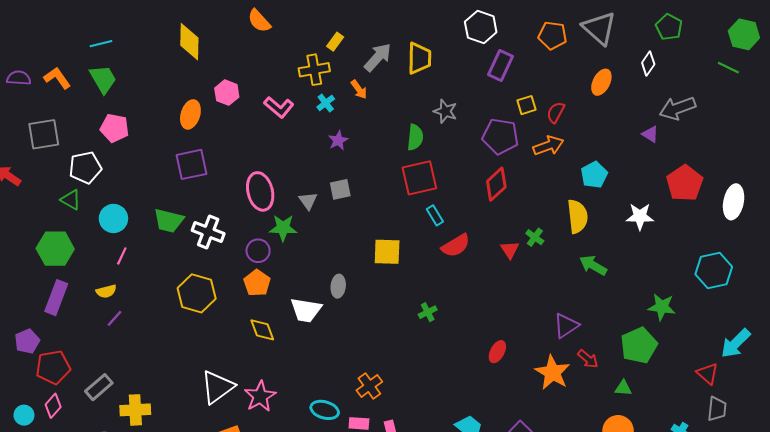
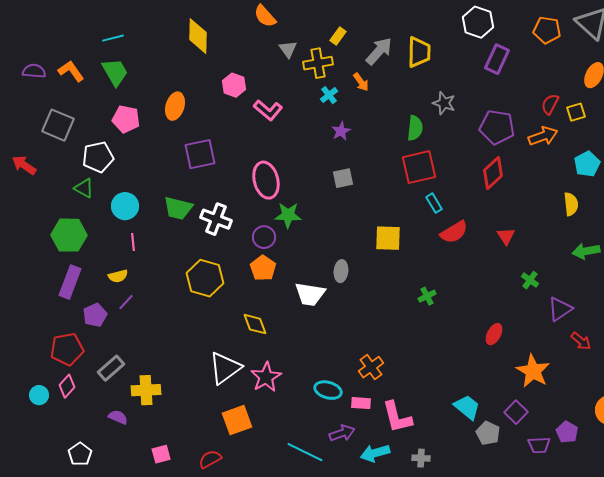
yellow square: (526, 105) -> (576, 112), moved
pink L-shape: (279, 107) -> (268, 110), moved
orange ellipse: (190, 114) -> (175, 106), moved
gray square: (44, 134) -> (58, 125), turned 32
gray triangle: (308, 201) -> (288, 49), moved
yellow semicircle: (577, 216) -> (571, 204), size x0.7
green cross: (535, 237) -> (530, 280), moved
pink line: (122, 256) -> (133, 242), turned -30
green arrow: (593, 265) -> (586, 251), turned -40
yellow diamond: (262, 330) -> (255, 324), moved
purple pentagon: (27, 341) -> (95, 315), moved
orange star: (553, 372) -> (533, 371), moved

